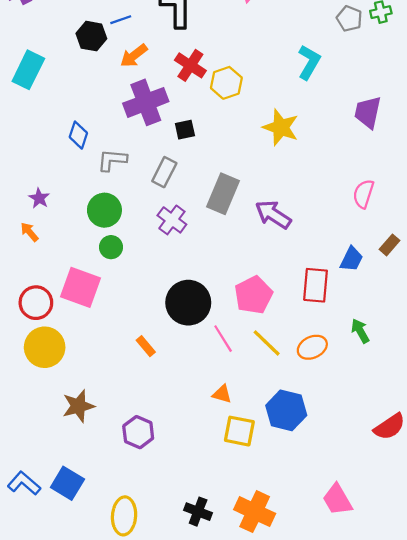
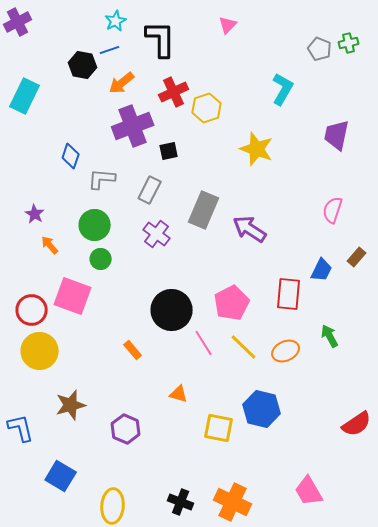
red cross: (190, 65) -> (174, 92), turned 32
orange arrow: (29, 232) -> (50, 245), moved
orange triangle: (222, 394) -> (179, 394), moved
blue L-shape: (24, 483) -> (21, 428), moved, turned 36

